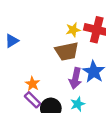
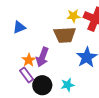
blue triangle: (12, 41) -> (19, 27), moved
purple arrow: (75, 78) -> (42, 57), moved

